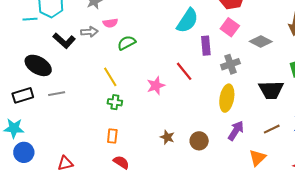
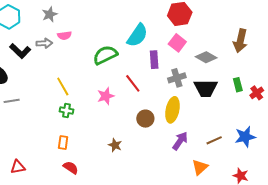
green semicircle: (127, 43) -> (105, 55), moved, size x1.4
black trapezoid: (271, 90) -> (206, 88), moved
brown circle: (199, 141) -> (145, 119), moved

